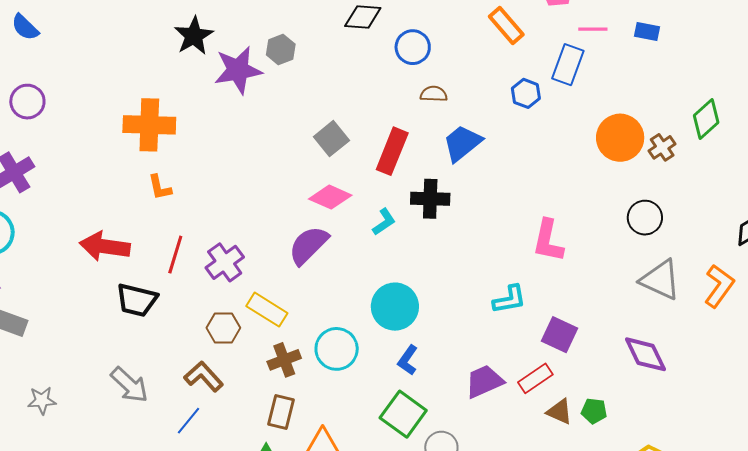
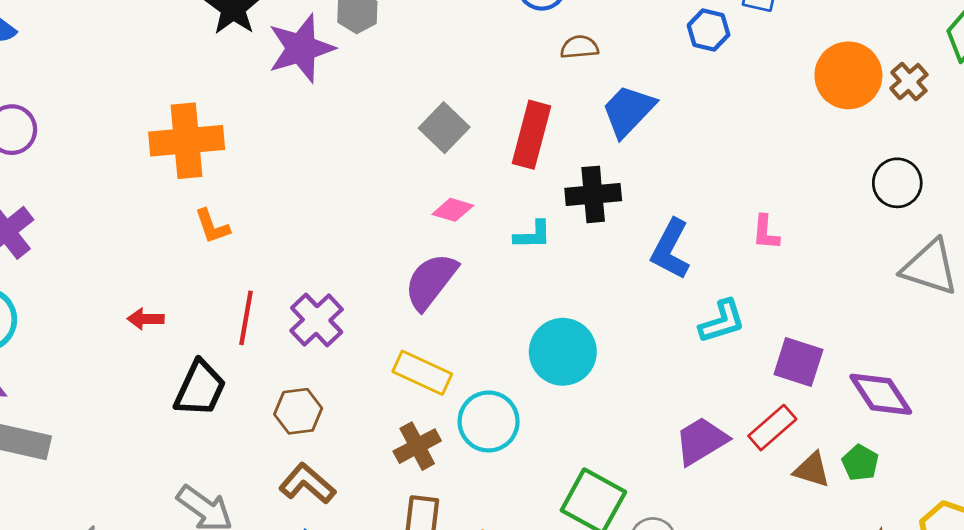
pink diamond: (330, 197) -> (453, 210), size x0.7
cyan L-shape: (384, 222) -> (533, 235), turned 40
pink L-shape: (548, 241) -> (766, 232), size x0.6
red arrow: (105, 246) -> (146, 319), size x0.5
black trapezoid: (137, 300) -> (200, 388), turned -72
yellow rectangle: (267, 310) -> (422, 373), moved
brown hexagon: (223, 328) -> (298, 411), moved
purple diamond: (646, 354) -> (881, 394), moved
blue L-shape: (408, 360) -> (671, 249), moved, size x1.4
green pentagon: (594, 411) -> (860, 463), turned 30

